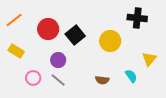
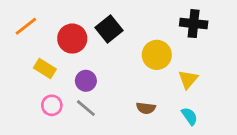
black square: (75, 35) -> (109, 29), moved
yellow rectangle: (16, 51) -> (45, 69), moved
yellow triangle: (149, 59) -> (188, 79), moved
cyan semicircle: (131, 76) -> (189, 116), moved

